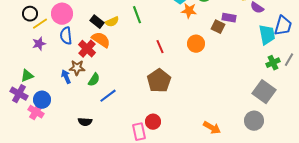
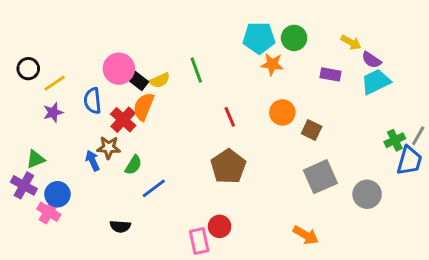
black circle: (30, 14) -> (28, 69), moved
pink circle: (62, 14) -> (119, 69), moved
blue trapezoid: (283, 26) -> (409, 161), moved
brown square: (218, 27) -> (312, 130), moved
cyan trapezoid: (267, 35) -> (376, 82), moved, turned -105
orange semicircle: (101, 40) -> (144, 107), turned -102
gray square: (264, 92) -> (320, 177), moved, turned 30
gray circle: (254, 121) -> (367, 194), moved

